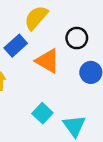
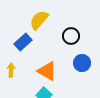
orange triangle: (48, 61) -> (47, 71), moved

